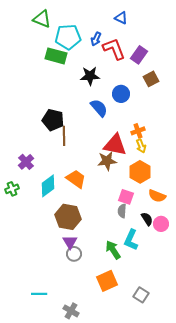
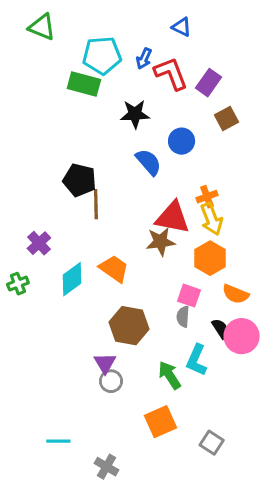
green triangle: (42, 19) -> (42, 27), moved
yellow arrow: (141, 146) -> (212, 219), size x1.5
brown hexagon: (68, 217) -> (129, 326), moved
pink circle: (161, 224) -> (242, 336), size x1.5

